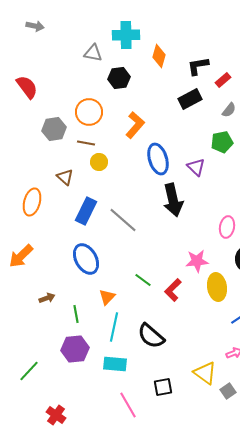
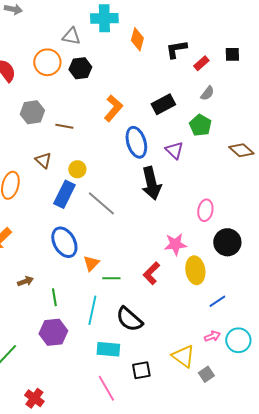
black hexagon: (119, 78) -> (80, 68), moved
black rectangle: (190, 99) -> (163, 104), moved
orange circle: (89, 112) -> (47, 62), moved
green pentagon: (222, 142) -> (200, 125), turned -30
yellow circle: (99, 162) -> (77, 169), moved
green line: (143, 280) -> (111, 278), moved, turned -36
orange triangle: (107, 297) -> (91, 263), moved
cyan rectangle: (115, 364) -> (108, 349), moved

